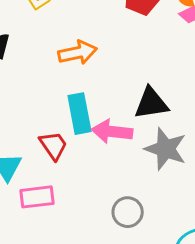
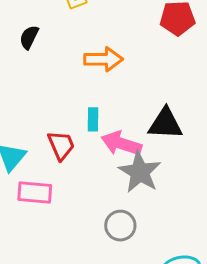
cyan rectangle: (79, 114) -> (93, 119), size x0.6
gray star: (166, 149) -> (140, 172), moved

